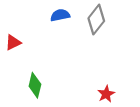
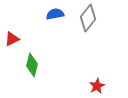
green diamond: (35, 85) -> (32, 65), moved

